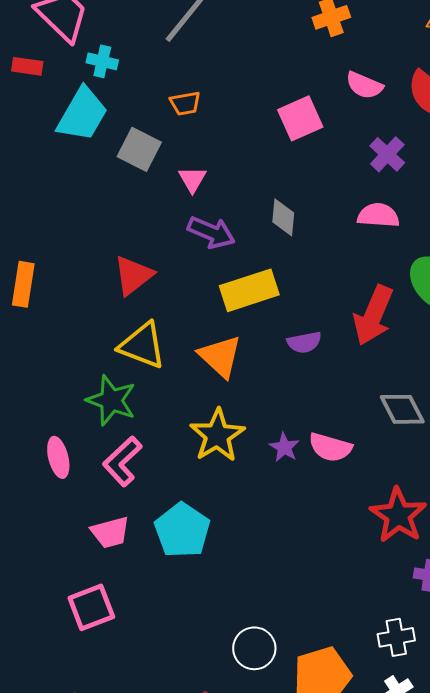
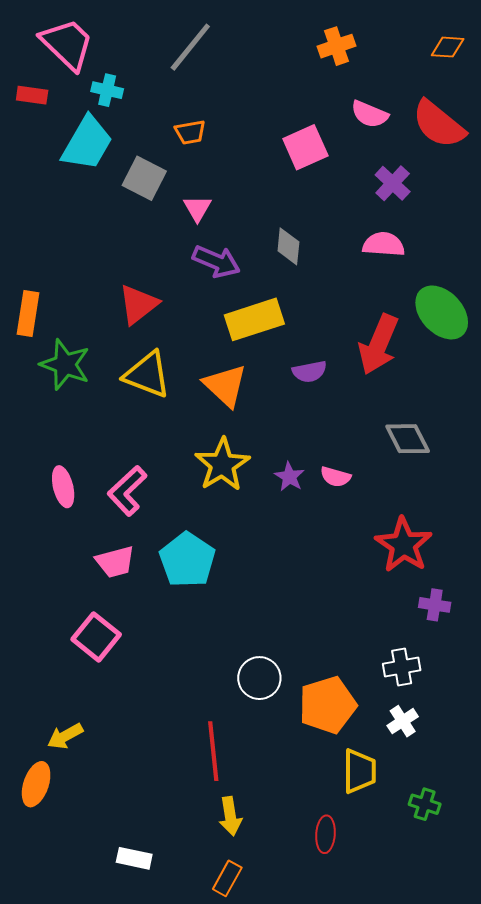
green star: (111, 400) -> (65, 365), moved
pink semicircle: (330, 447) -> (336, 477), size x0.7
pink square: (91, 607) -> (96, 637), turned -30

